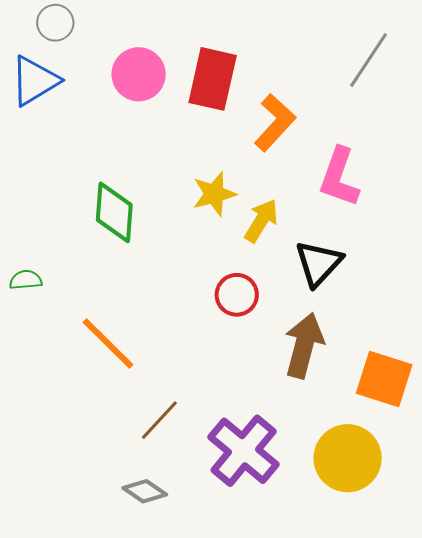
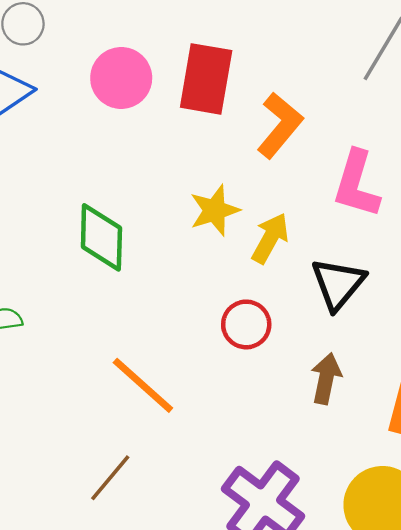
orange line: (108, 343) -> (143, 385), moved
brown arrow: (304, 345) -> (326, 378), size x0.7
brown line: (159, 420) -> (110, 478), moved

